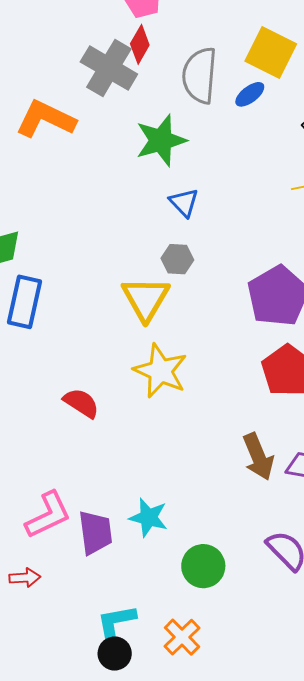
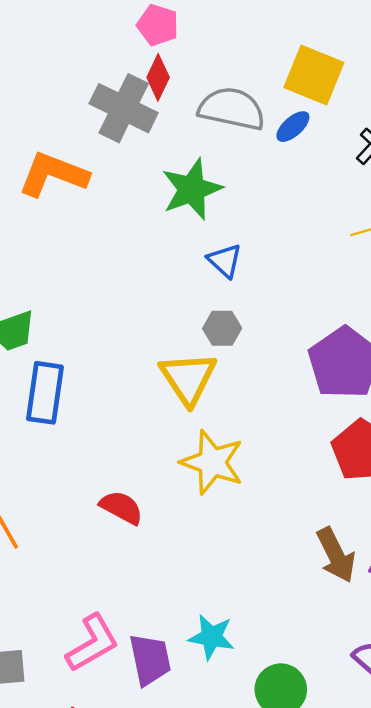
gray semicircle: (200, 75) -> (232, 109), turned 102

